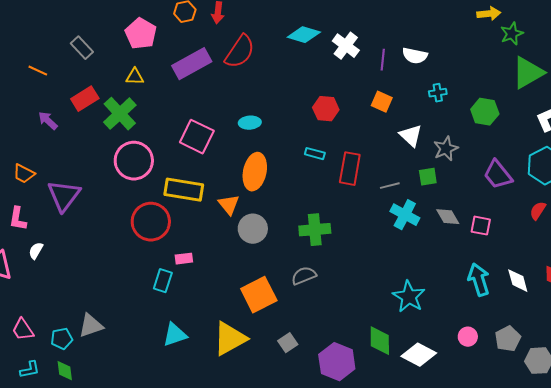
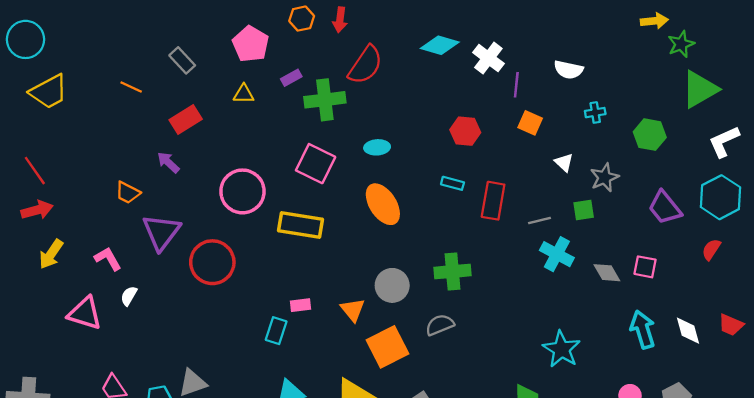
purple line: (383, 60) -> (516, 85), moved
purple rectangle: (192, 64) -> (291, 78), moved, size x0.5
green cross: (120, 114) -> (325, 100), moved, turned 36
purple arrow: (48, 121) -> (168, 162), moved
white triangle: (411, 136) -> (564, 162), size x0.7
orange ellipse: (255, 172) -> (383, 204), turned -45
orange trapezoid: (24, 174) -> (128, 193), moved
orange triangle: (229, 205) -> (353, 310), moved
gray diamond: (448, 217) -> (607, 273), moved
pink L-shape: (18, 219) -> (108, 259), turned 140
red circle: (151, 222) -> (212, 262), moved
gray circle: (253, 229) -> (392, 285), moved

